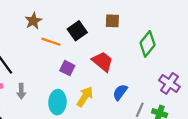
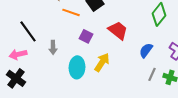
gray arrow: (21, 91) -> (53, 47), moved
blue semicircle: (120, 92) -> (146, 50), moved

